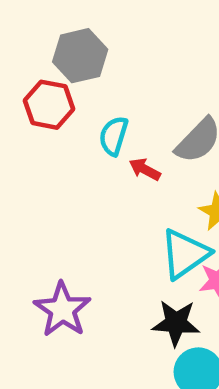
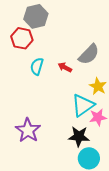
cyan semicircle: (114, 136) -> (37, 66), moved

